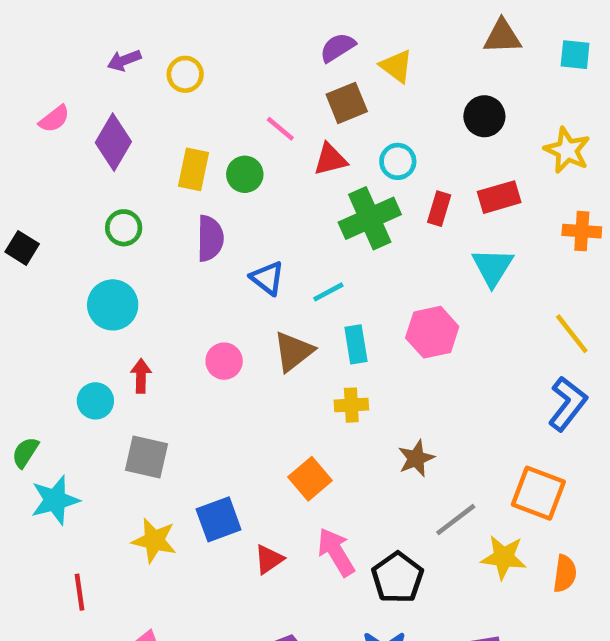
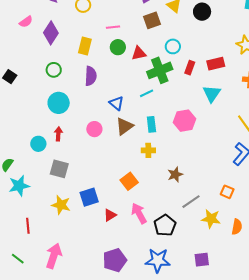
black circle: (484, 116) -> (202, 12), moved
pink line: (280, 129) -> (113, 27), moved, turned -48
red triangle: (330, 159) -> (139, 53), moved
green circle: (245, 174) -> (118, 47), moved
blue triangle: (267, 278) -> (117, 103), moved
cyan line: (328, 292) -> (147, 93), moved
cyan circle: (113, 305) -> (59, 103), moved
orange square: (538, 493) -> (227, 192), size x0.6

